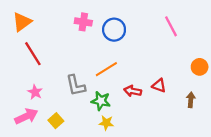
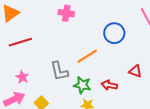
blue circle: (114, 30) -> (114, 33), moved
red line: (33, 54) -> (20, 42), turned -75
red arrow: (133, 91) -> (109, 85), moved

